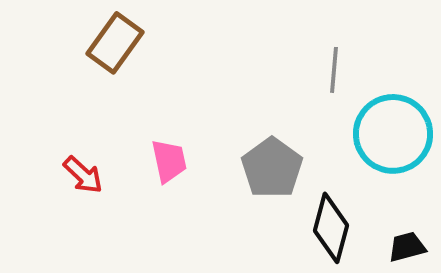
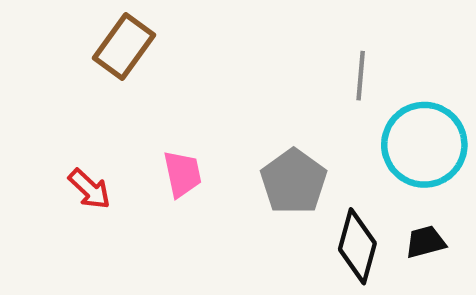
black trapezoid: (407, 247) -> (425, 242), moved

